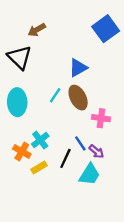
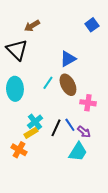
blue square: (106, 29) -> (92, 25), size x0.6
orange cross: (22, 151) -> (19, 150), moved
black line: (65, 158) -> (56, 128), moved
yellow rectangle: (39, 168) -> (31, 133), moved

